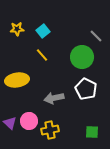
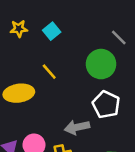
yellow line: (42, 55) -> (49, 72), moved
gray arrow: (54, 98) -> (77, 127), moved

